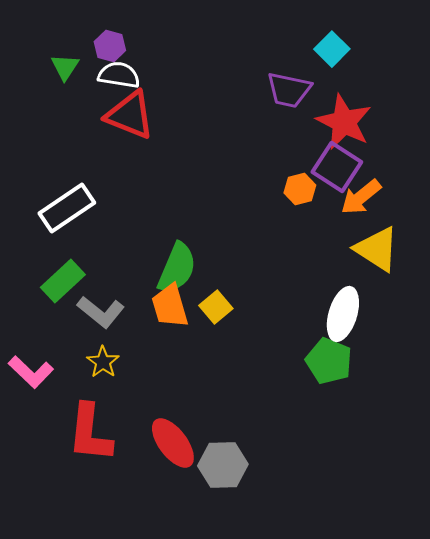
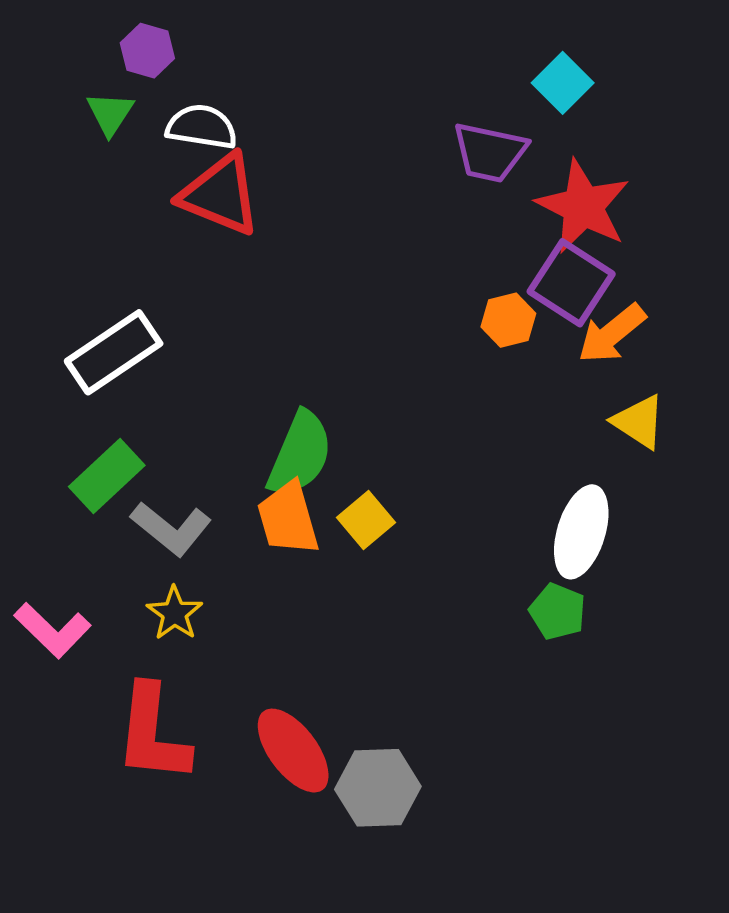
purple hexagon: (110, 46) -> (147, 51), moved
yellow triangle: (377, 249) -> (639, 422), size x0.7
green pentagon: (329, 361) -> (558, 612), size x0.7

